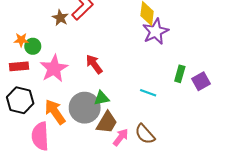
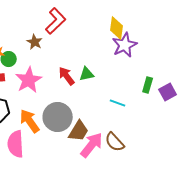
brown star: (60, 18) -> (35, 42), moved
green triangle: (102, 98) -> (87, 74), moved
pink arrow: (121, 137) -> (92, 145), size x1.5

